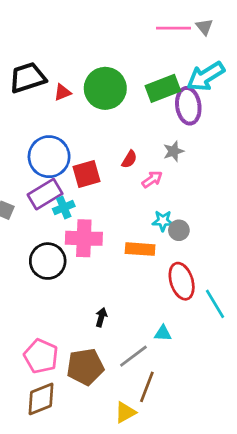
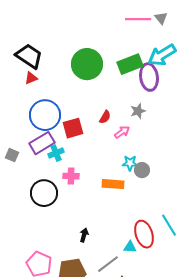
black trapezoid: (28, 78) -> (29, 56), turned 52
red triangle: (62, 92) -> (31, 78), moved
pink cross: (84, 238) -> (71, 176), size x0.6
red ellipse: (182, 281) -> (144, 234), moved

